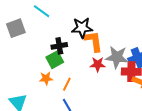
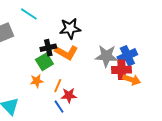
orange L-shape: (93, 41) -> (66, 52), moved, turned 130
red star: (98, 64) -> (69, 95), moved

